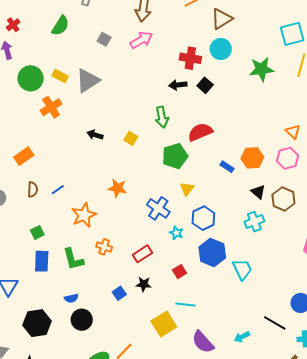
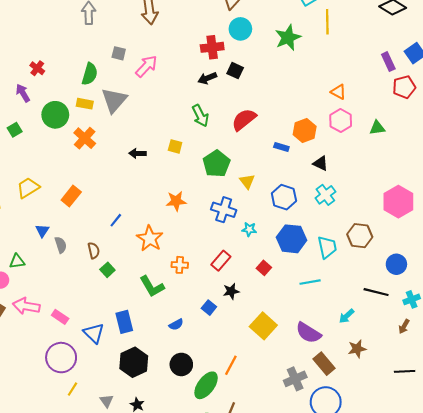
red cross: (13, 25) -> (37, 68), moved
green semicircle: (60, 26) -> (90, 74), moved
pink arrow: (141, 40) -> (146, 66), moved
green pentagon: (175, 156) -> (216, 164), moved
brown semicircle: (33, 190) -> (94, 250), moved
brown hexagon: (283, 199) -> (360, 236), moved
blue hexagon: (203, 218) -> (284, 197), moved
blue rectangle: (42, 261) -> (124, 322), moved
cyan trapezoid: (242, 269) -> (327, 247), turned 30
blue semicircle: (71, 298) -> (176, 325), moved
cyan line: (185, 305) -> (310, 282), moved
black circle: (82, 320) -> (181, 364), moved

